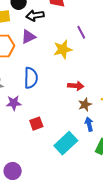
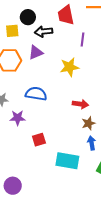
purple line: (81, 32) -> (83, 39), moved, turned 32
blue semicircle: (31, 78) -> (36, 94), turned -85
cyan rectangle: (66, 143) -> (67, 161), turned 50

